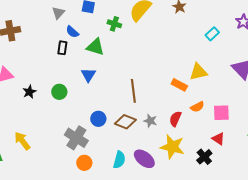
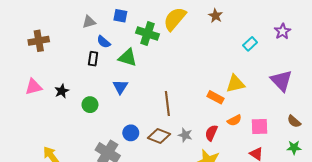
gray triangle: (58, 13) -> (89, 22), turned 32
green cross: (114, 24) -> (148, 33), size x1.5
black star: (29, 92) -> (62, 91), moved

